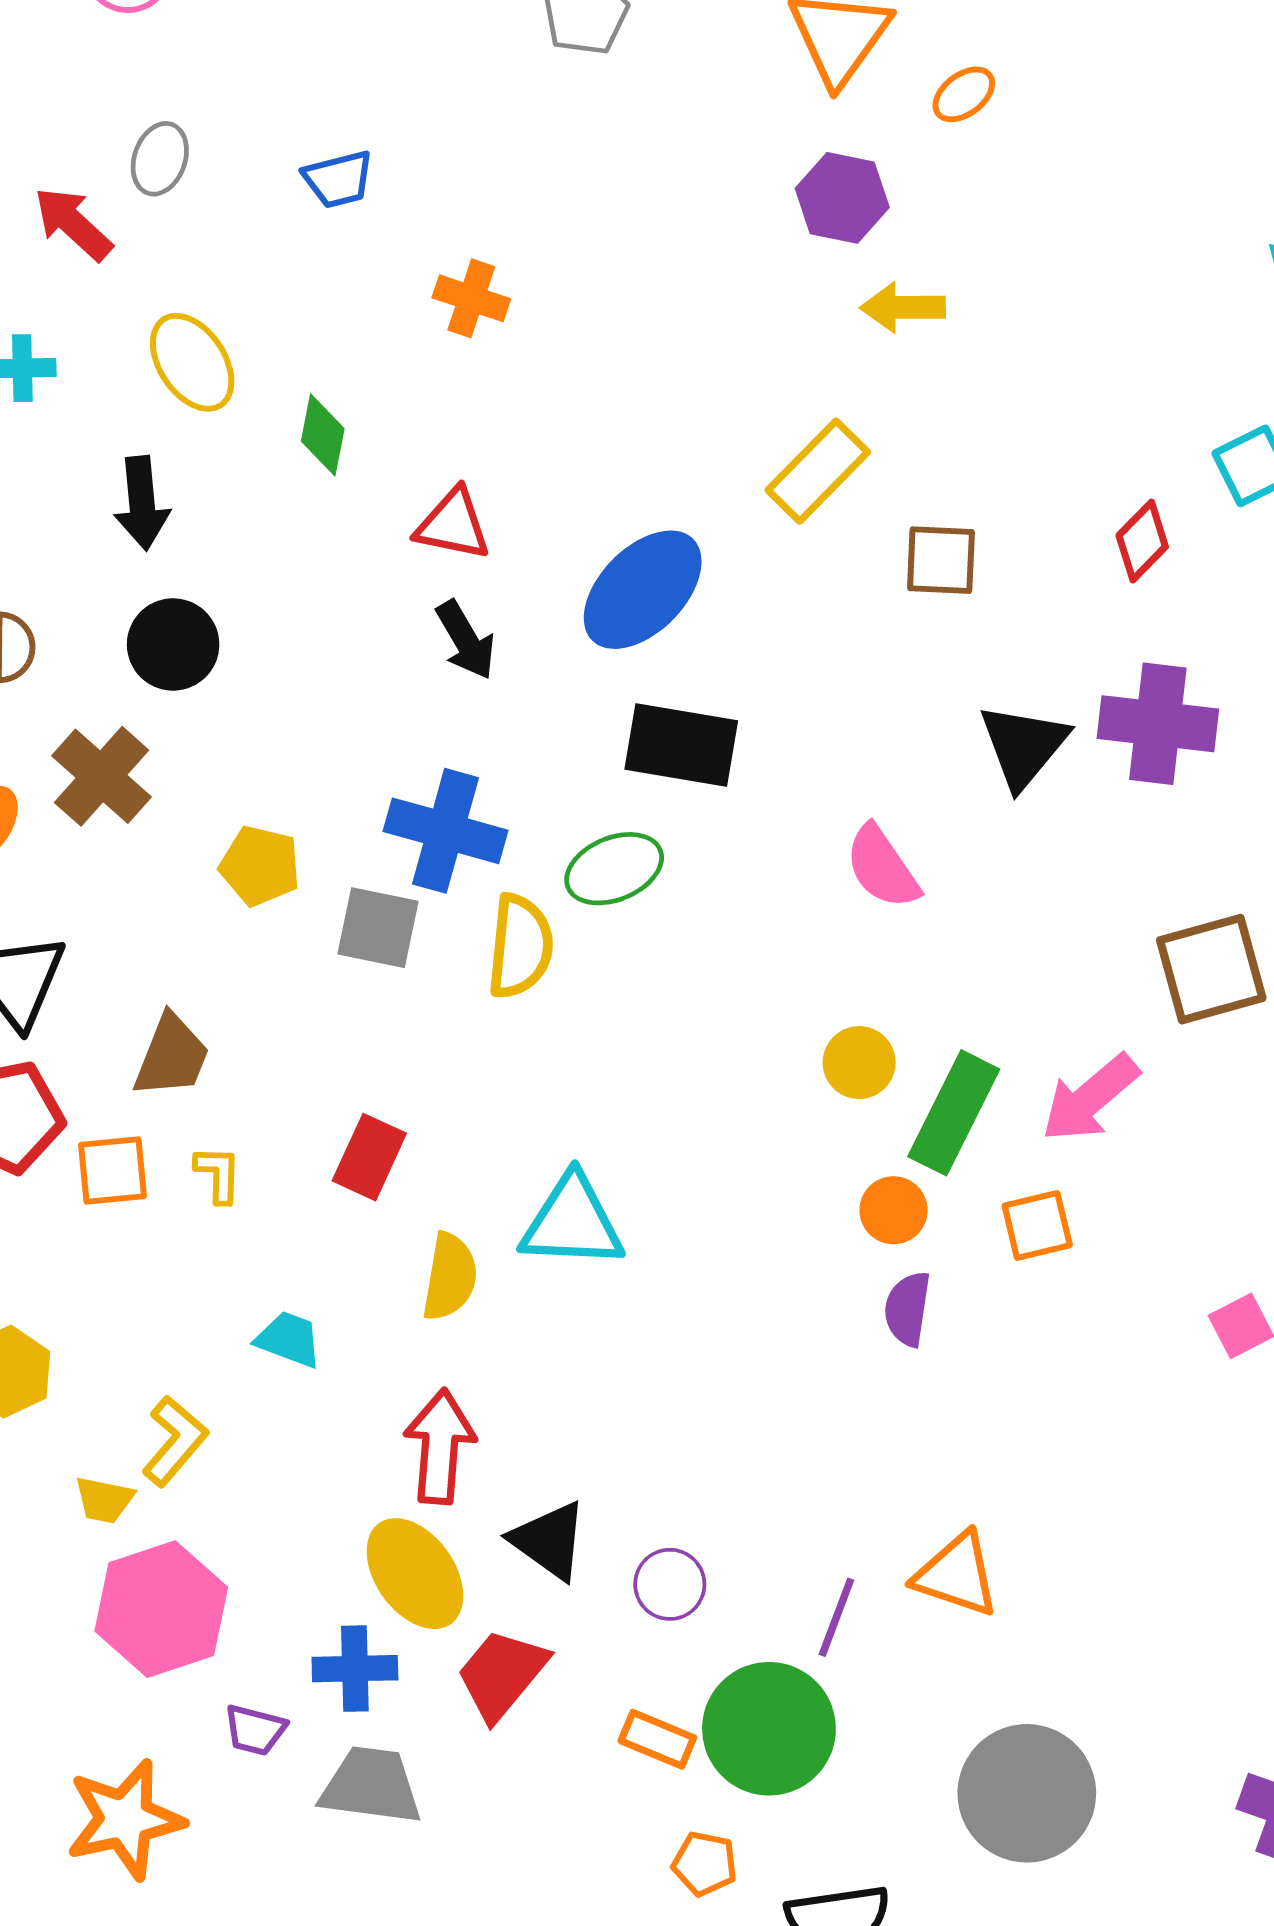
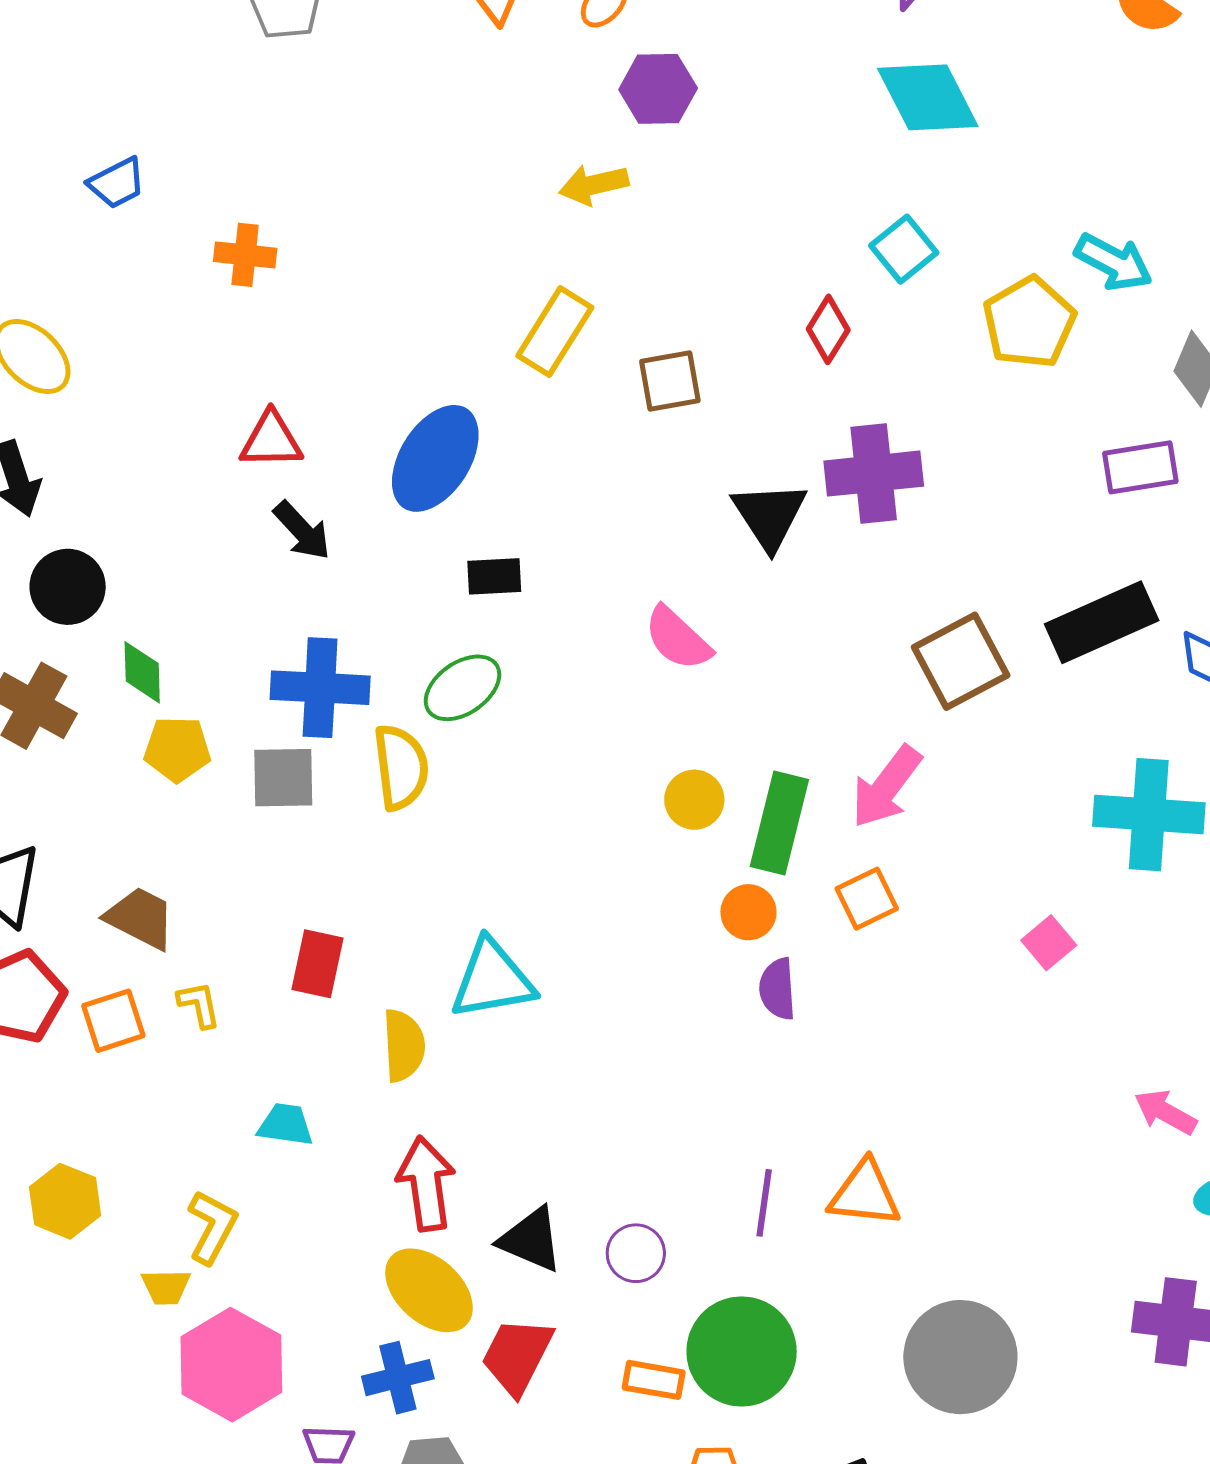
purple hexagon: (842, 198) -> (658, 89), moved
green diamond: (323, 435) -> (142, 672), moved
black rectangle: (681, 745) -> (494, 576), size x0.6
brown trapezoid: (172, 1056) -> (140, 918), turned -72
purple line: (836, 1617) -> (764, 1203), moved

